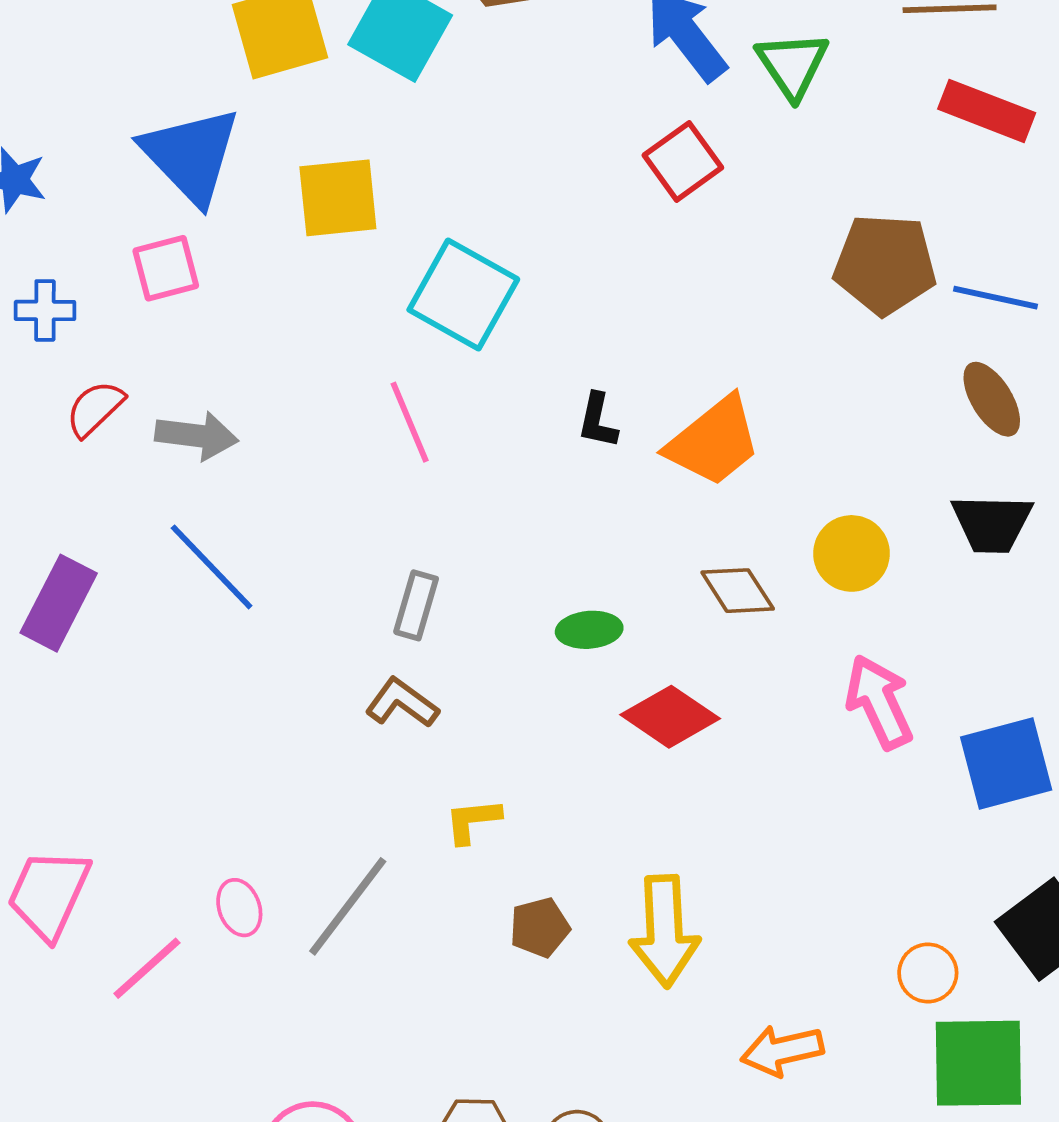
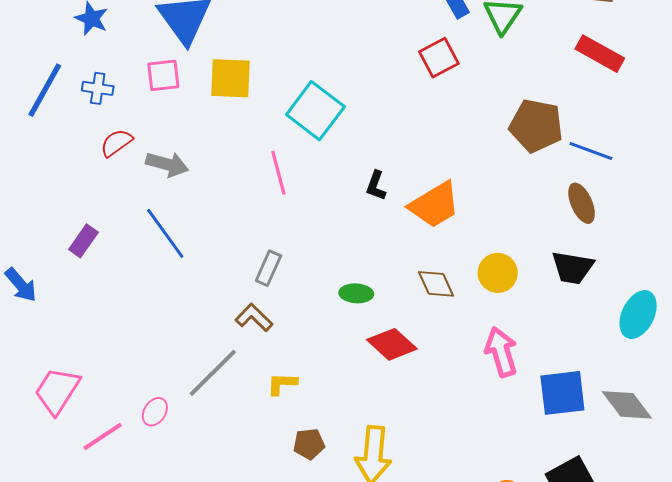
yellow square: (338, 198) -> (230, 78), moved
purple rectangle: (59, 603) -> (83, 241), size x0.7
gray line: (348, 906) -> (213, 373), moved
pink ellipse: (239, 908) -> (155, 412), turned 44

